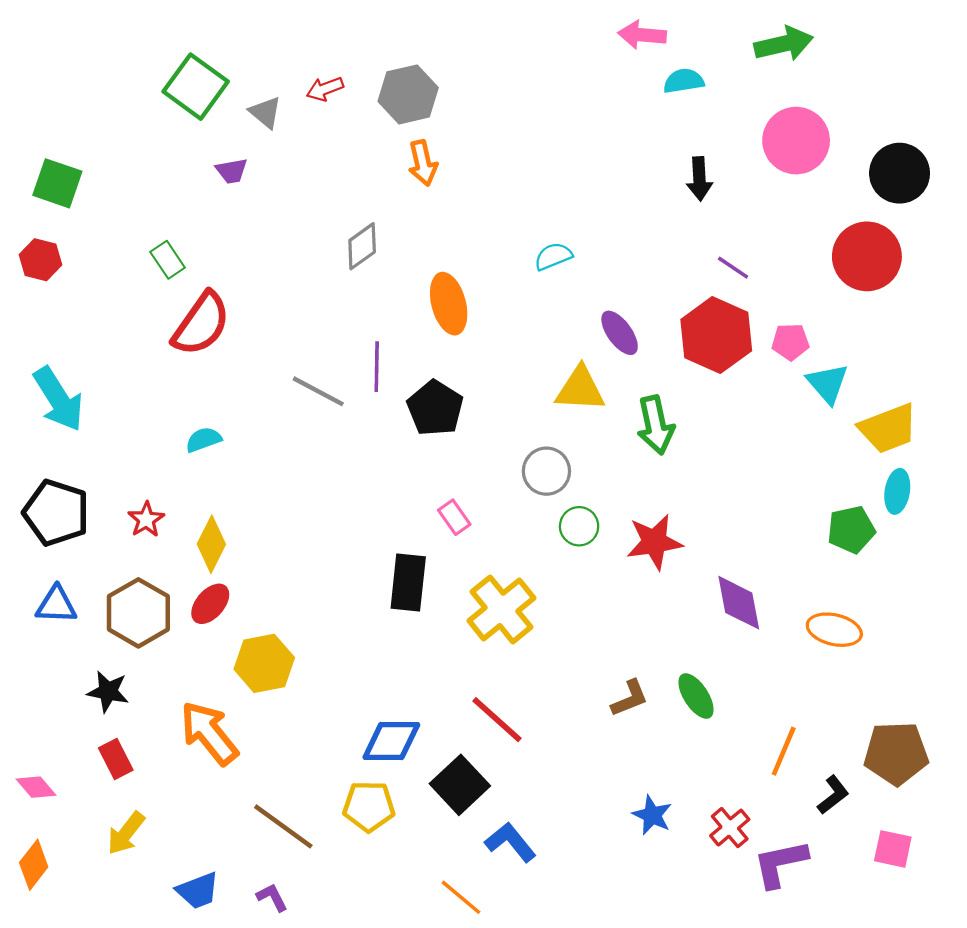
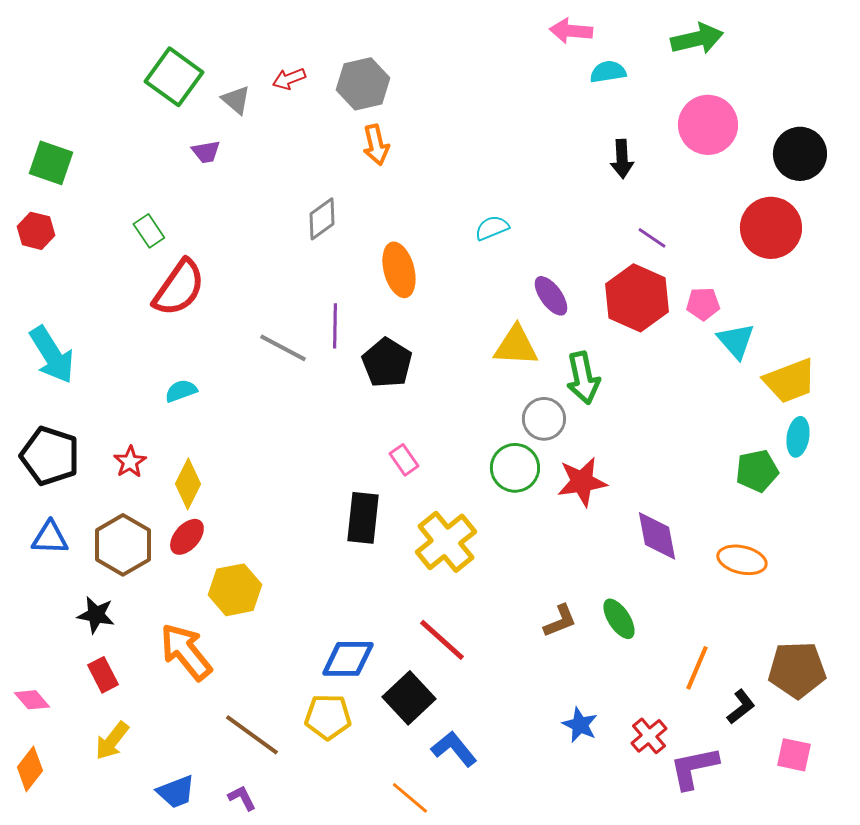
gray circle: (546, 471) -> (544, 419), moved
green circle: (579, 526) -> (515, 468), size x1.4

